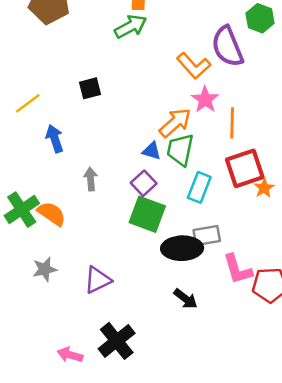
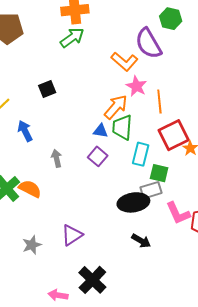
green square: (147, 214) -> (159, 173), moved, size x0.7
gray star: (45, 269) -> (32, 245), moved

